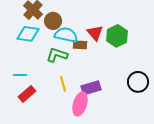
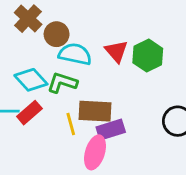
cyan diamond: (28, 34) -> (31, 80), moved, turned 40
brown rectangle: (80, 45) -> (95, 111), moved, size x1.6
red rectangle: (27, 94) -> (29, 113), moved

